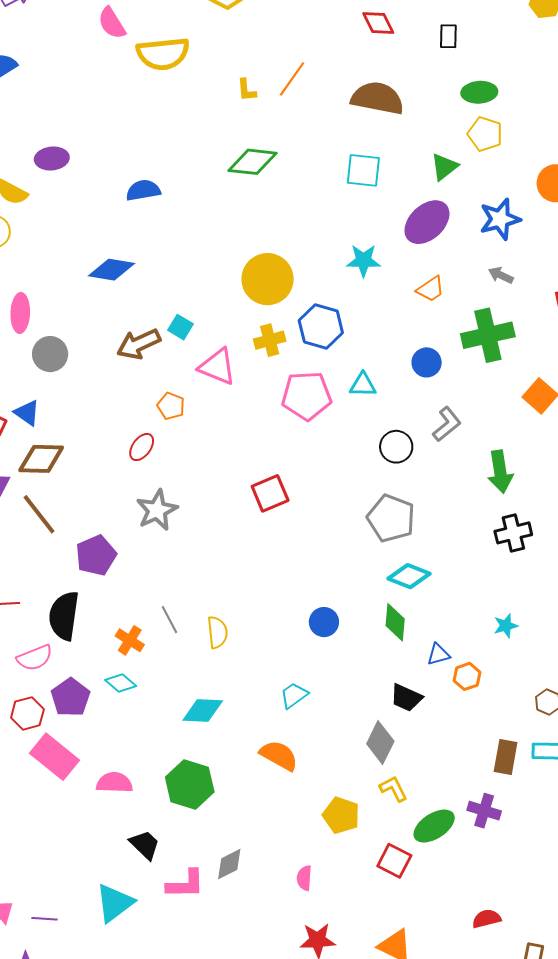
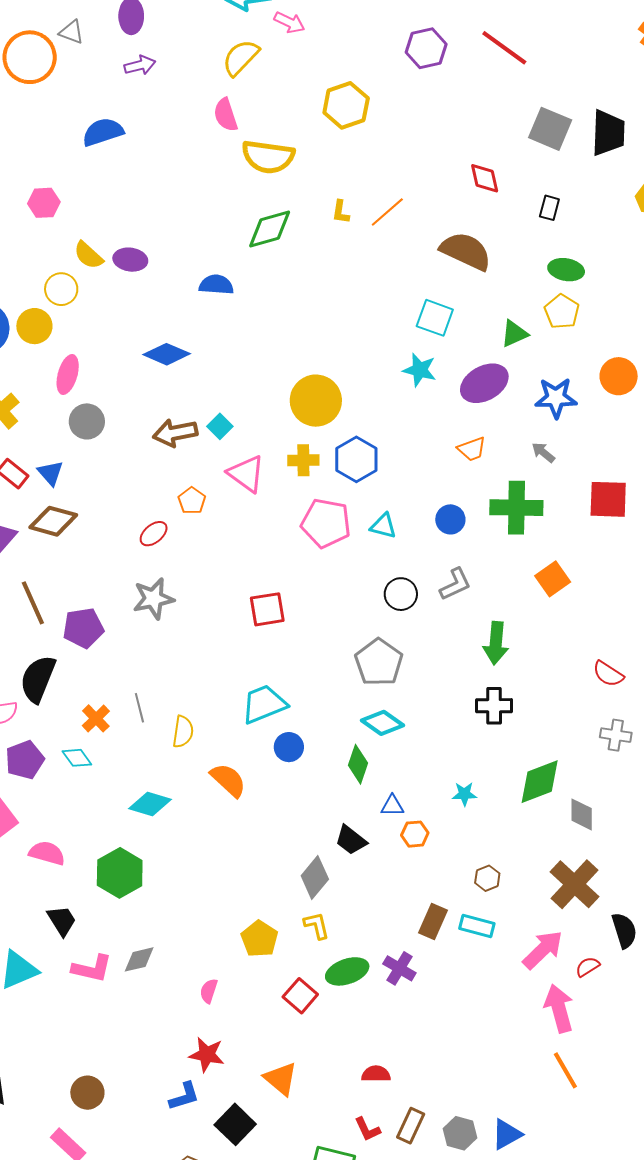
purple ellipse: (52, 158) -> (130, 260), moved
green diamond: (252, 162) -> (270, 229), moved, turned -36
cyan star: (363, 261) -> (420, 370), moved
brown line: (39, 514) -> (33, 603), moved
cyan trapezoid: (294, 695) -> (264, 704), moved, size x1.6
orange semicircle: (279, 755) -> (228, 780), moved

